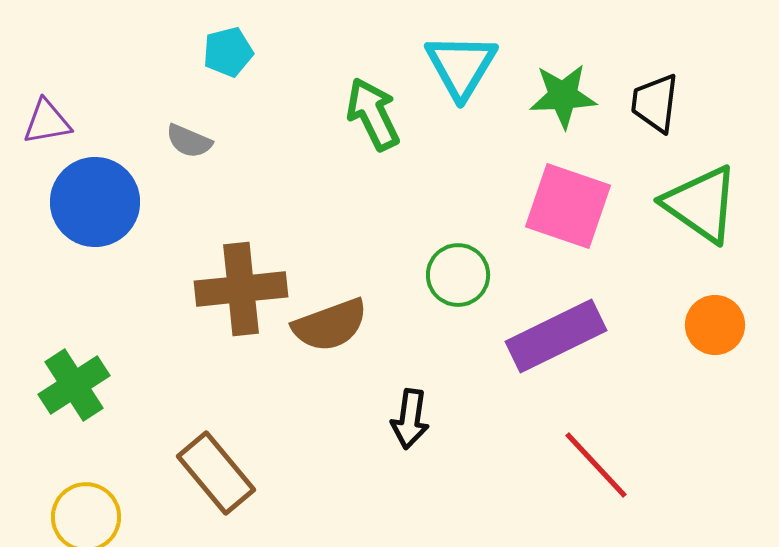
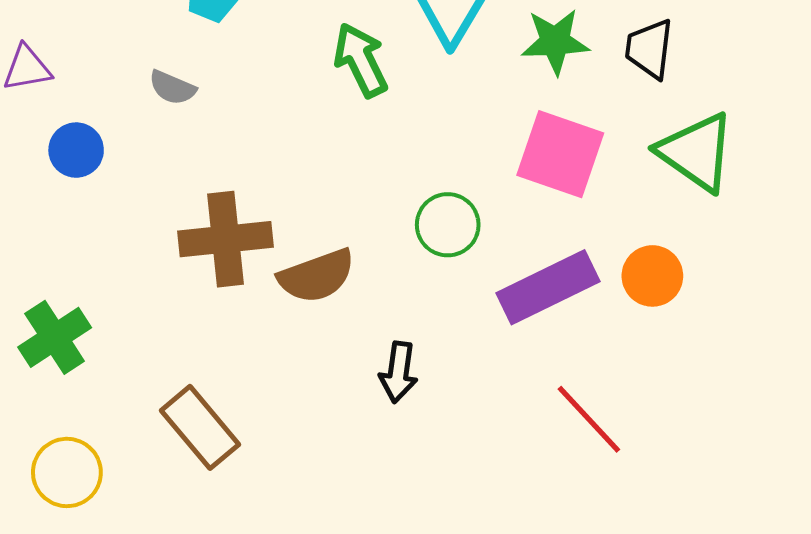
blue circle: (95, 202) -> (76, 150), size x0.6
orange circle: (715, 325) -> (652, 276), moved

